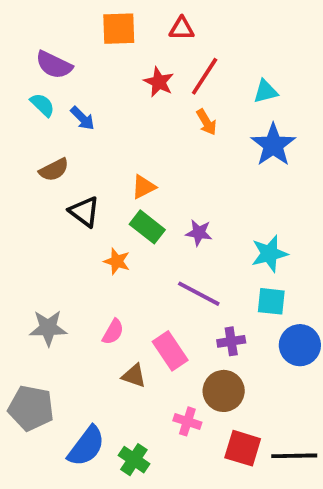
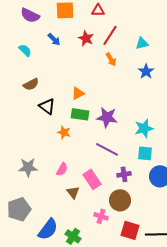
purple semicircle: (54, 65) -> (30, 15), moved
blue arrow: (82, 118) -> (54, 39), moved
blue star: (273, 145) -> (146, 71), size x0.7
green rectangle: (147, 227) -> (80, 114), turned -30
purple star: (199, 233) -> (107, 117), size x1.5
brown triangle: (134, 376) -> (73, 192), turned 32
gray pentagon: (31, 408) -> (19, 209), turned -30

